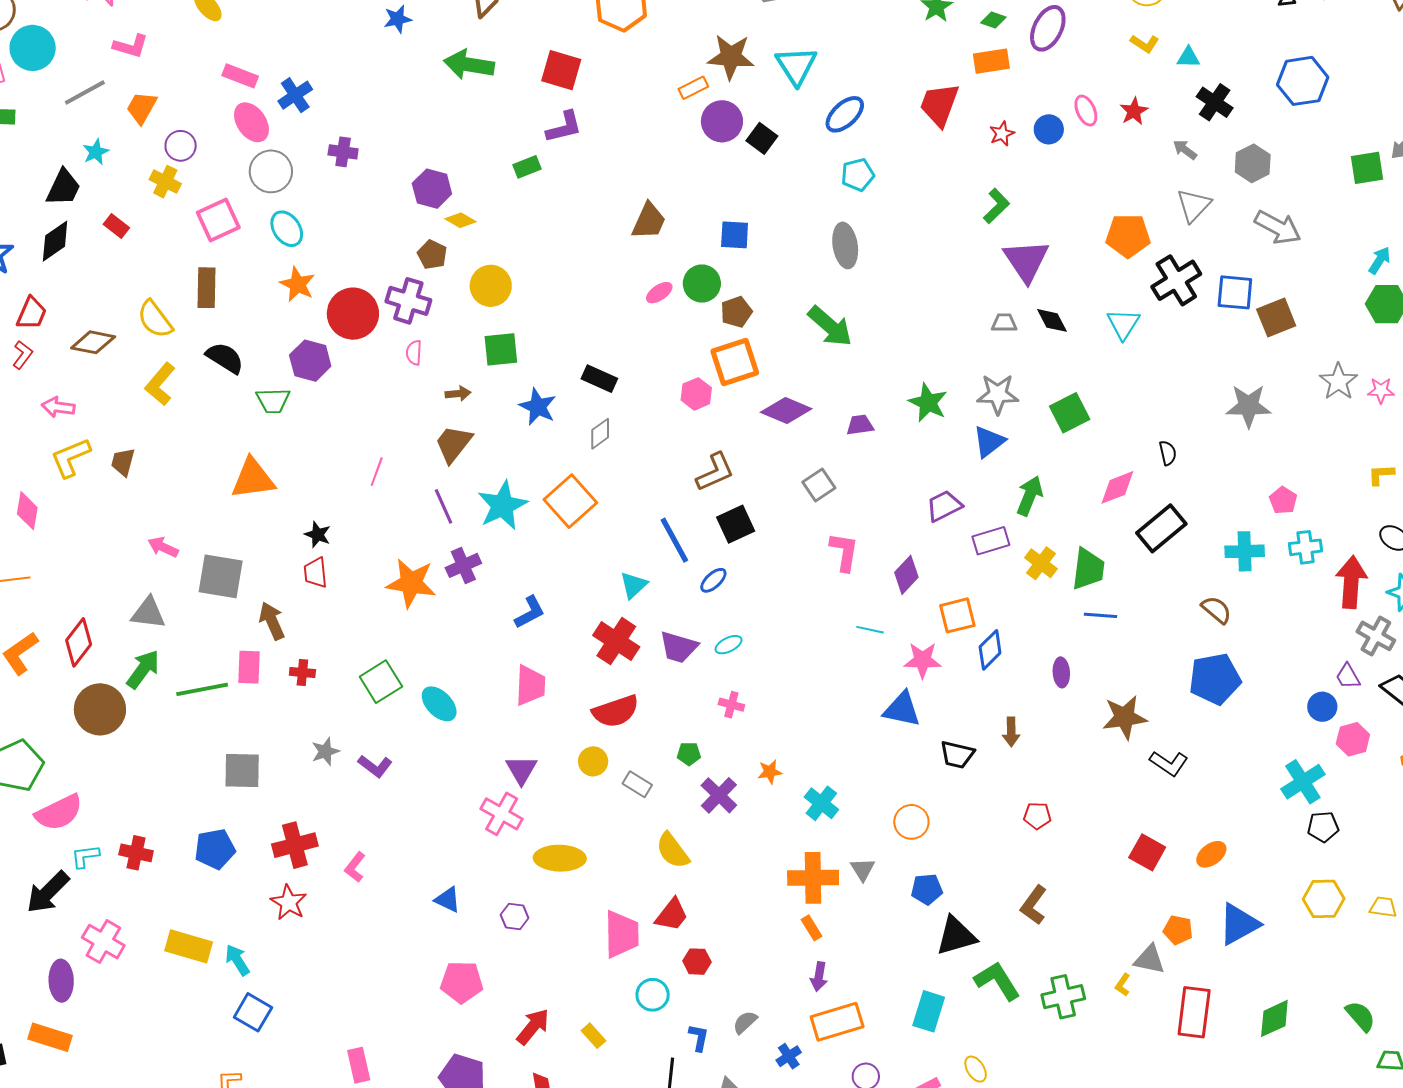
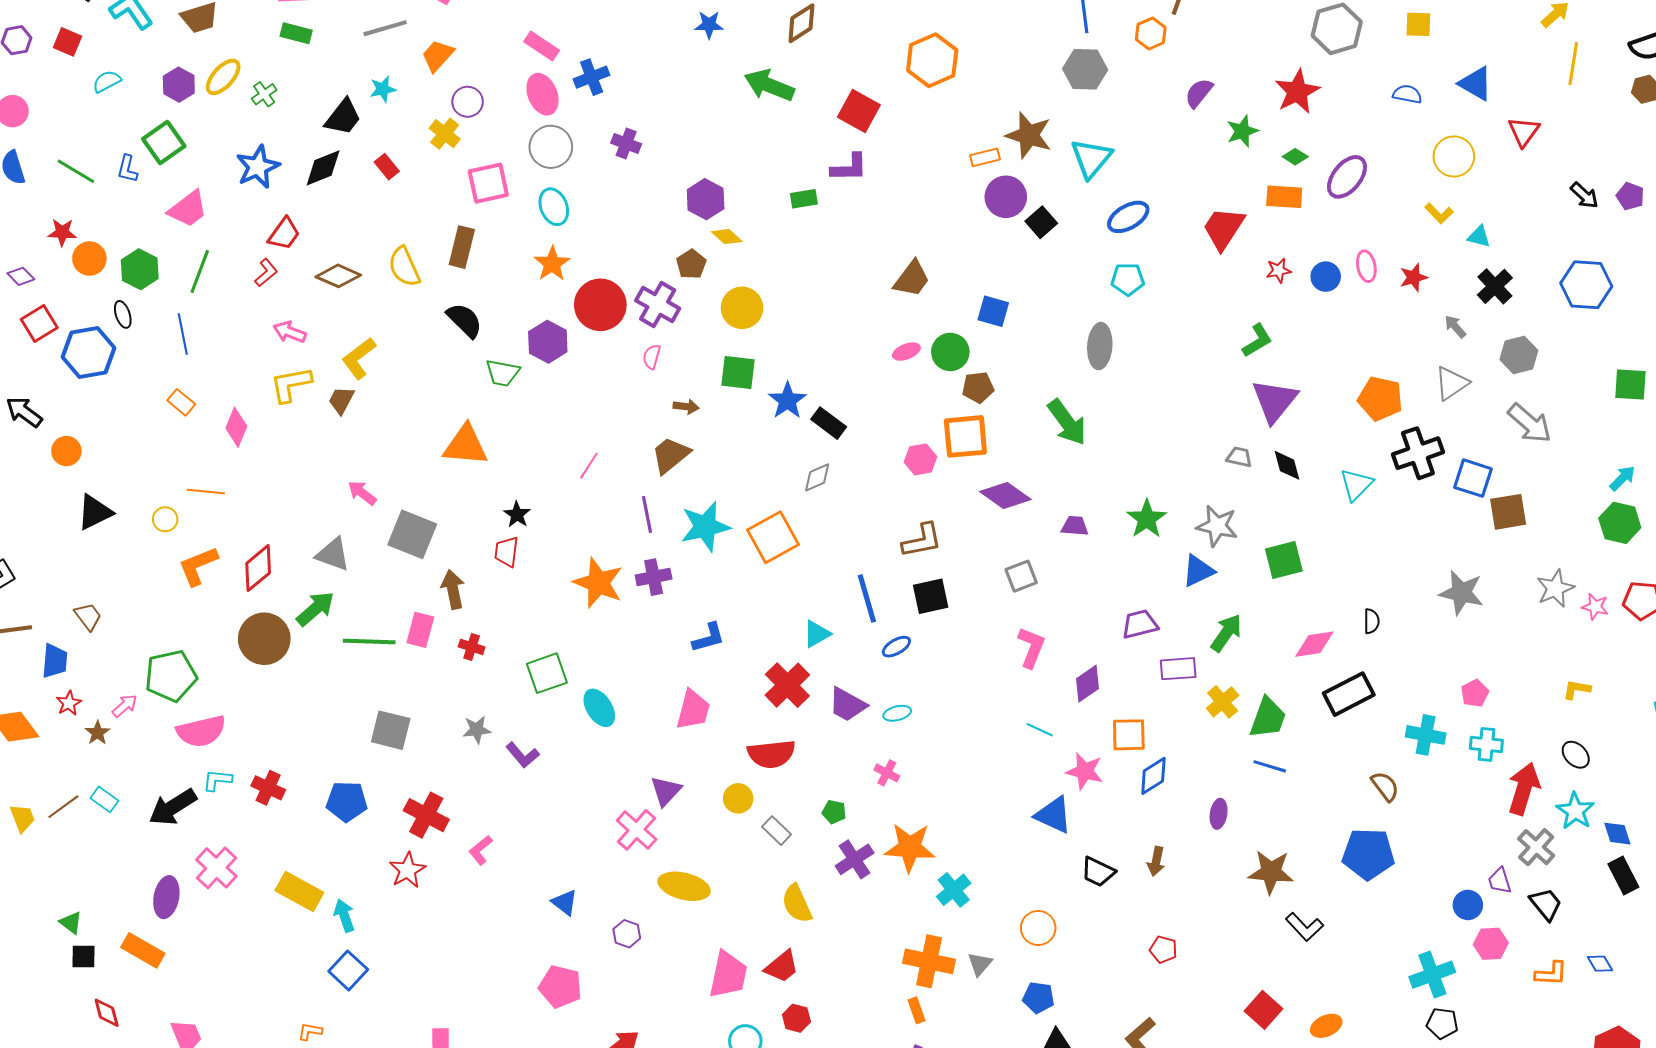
yellow L-shape: (160, 384) -> (359, 358), moved
blue star: (538, 407) -> (787, 401), moved
orange star: (770, 772) -> (910, 847), size x2.0
red cross: (295, 845) -> (426, 815), turned 30

